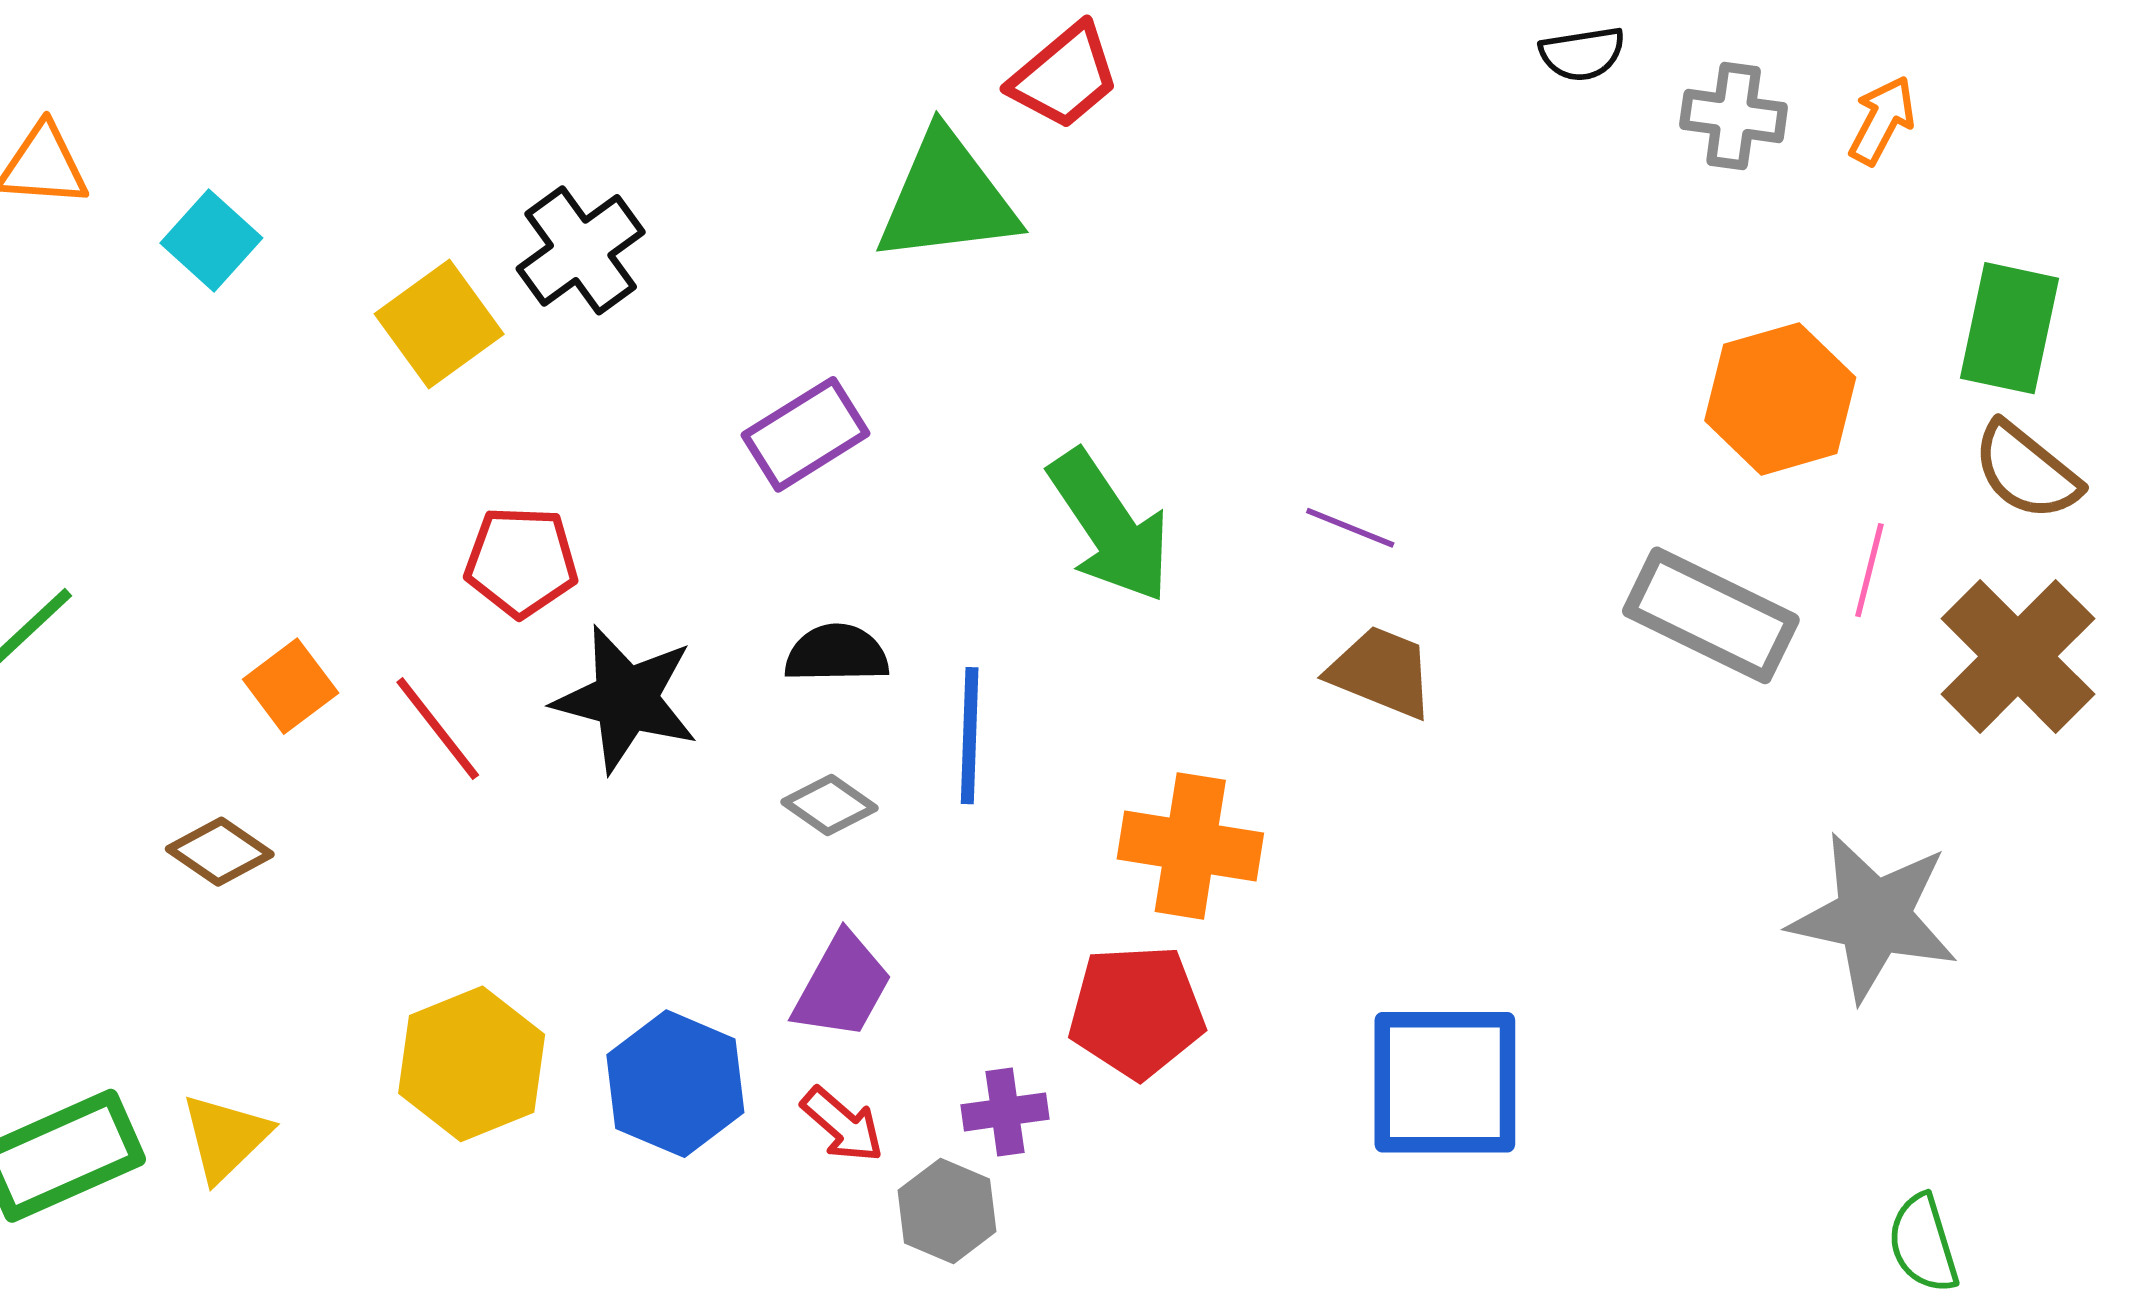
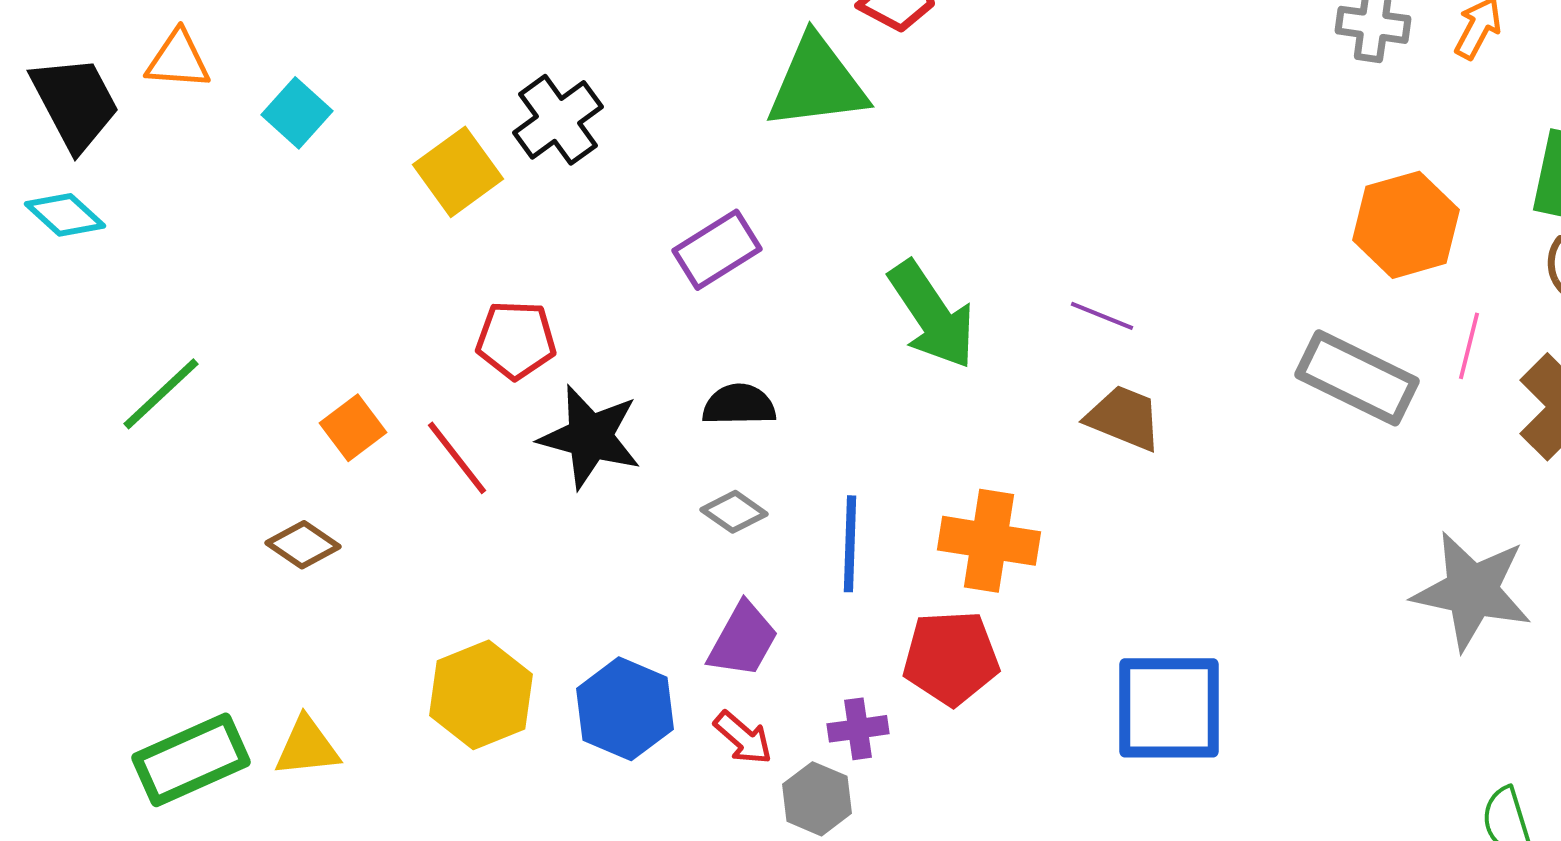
blue line: (970, 736) -> (850, 544), moved
yellow triangle: (226, 1137) -> (307, 747), turned 38

